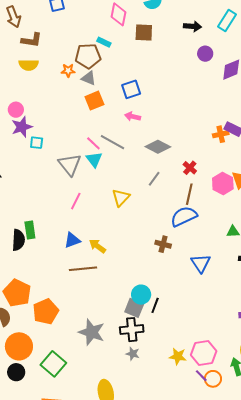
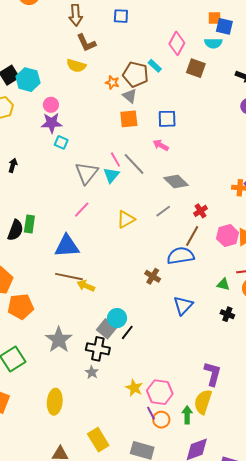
brown L-shape: (32, 40) -> (86, 43), turned 40
blue triangle: (72, 240) -> (67, 246), size x1.5
yellow arrow: (97, 246) -> (86, 286), moved, turned -30

